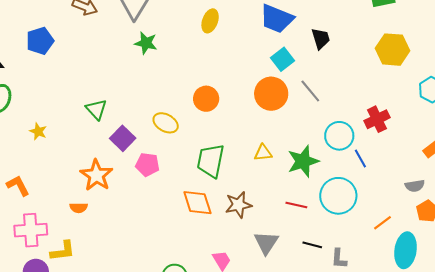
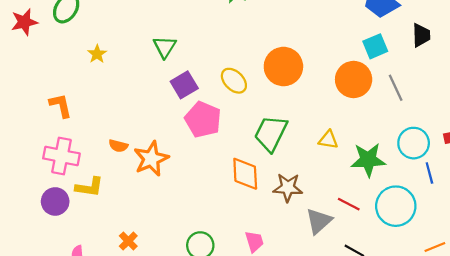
orange circle: (206, 99) -> (283, 67), size x1.4
pink pentagon: (147, 165) -> (203, 120), size x1.4
orange star: (96, 175) -> (151, 159), moved
gray triangle: (266, 243) -> (319, 221), moved

